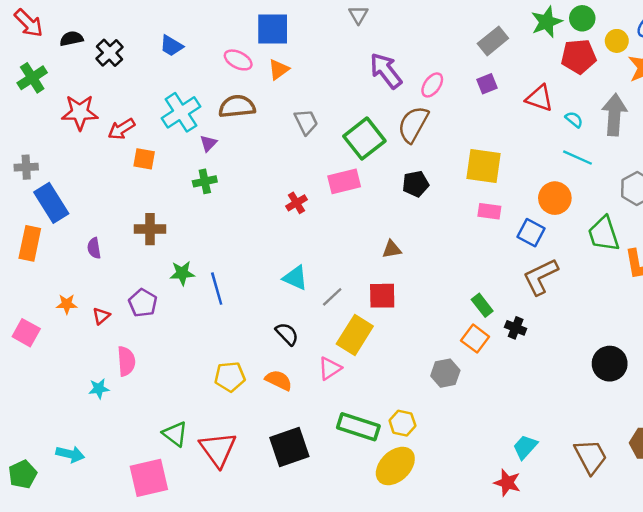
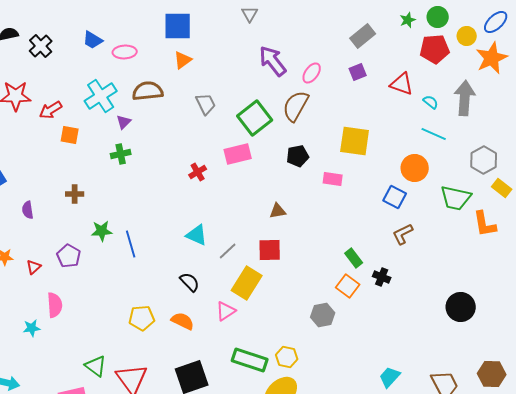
green star: (547, 22) -> (408, 20), size x0.6
pink ellipse: (238, 60) -> (125, 52), moved, turned -30
pink rectangle: (489, 211) -> (333, 179), moved
brown cross: (150, 229) -> (75, 194), size x0.7
green trapezoid: (604, 234) -> (456, 198), turned -60
brown L-shape: (541, 277) -> (403, 234), size x0.7

